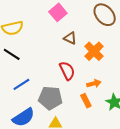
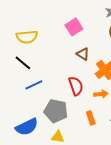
blue line: (21, 84) -> (34, 85), moved
orange arrow: (94, 84) -> (101, 94), moved

